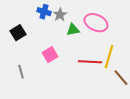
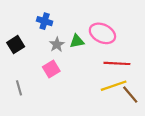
gray star: (60, 15) -> (57, 45), moved
yellow line: (109, 57) -> (114, 86), moved, turned 55
red line: (90, 62) -> (117, 63), moved

